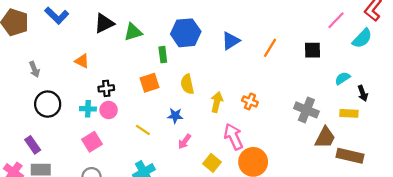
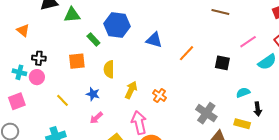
blue triangle: (231, 41) -> (154, 40), turned 36
green rectangle: (163, 55) -> (93, 39), turned -48

